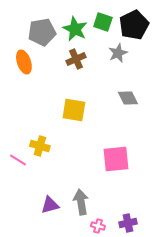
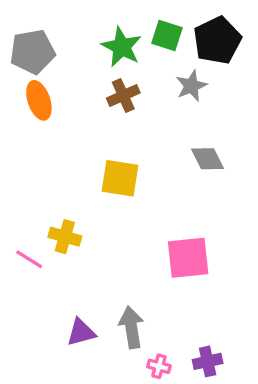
gray pentagon: (42, 32) -> (32, 52), moved

